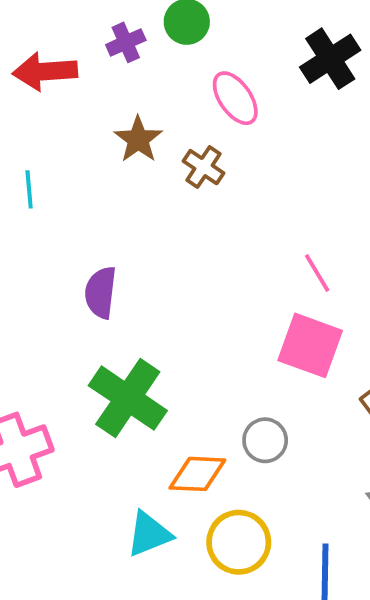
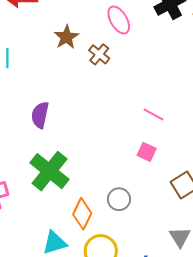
pink line: (317, 273) -> (154, 115), turned -35
pink square: (310, 345) -> (147, 152), size x0.6
orange diamond: (197, 474) -> (82, 214), turned -72

